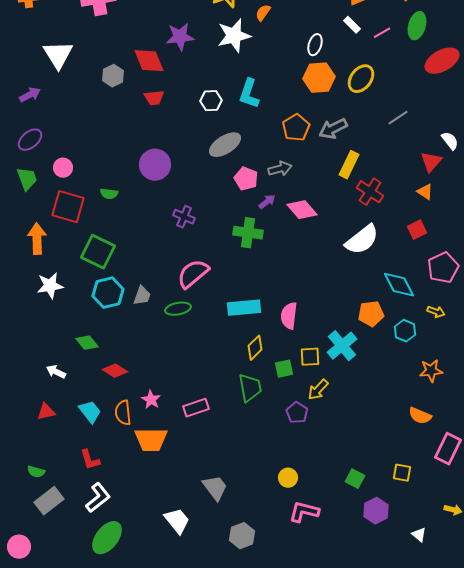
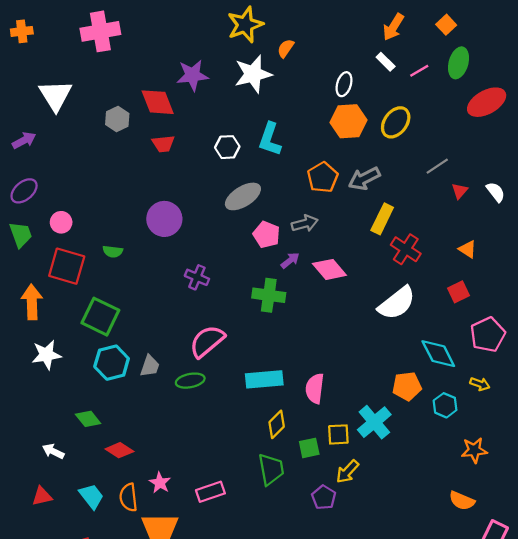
red triangle: (431, 162) -> (460, 191), moved, size x0.7

